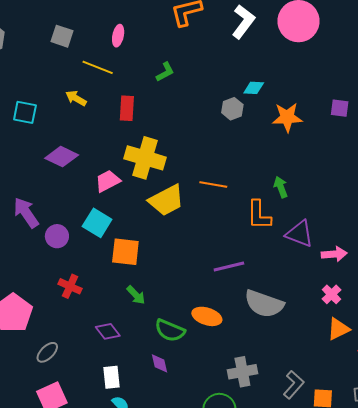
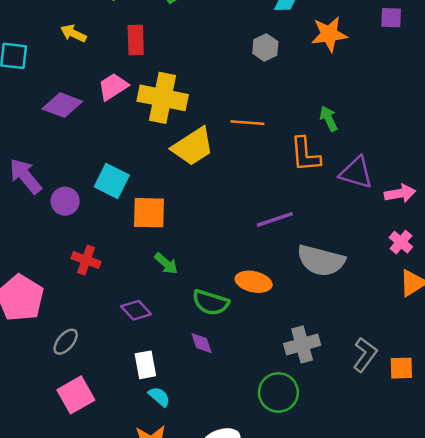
gray hexagon: (232, 109) -> (265, 47), moved
pink trapezoid: (108, 181) -> (113, 87), moved

